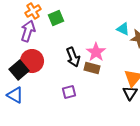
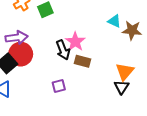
purple arrow: (28, 31) -> (17, 38), moved, turned 65
pink star: (96, 52) -> (75, 42), moved

